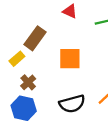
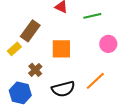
brown cross: (28, 82) -> (35, 70), moved

